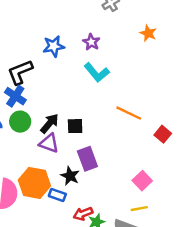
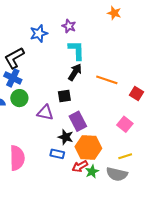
cyan L-shape: (97, 72) -> (76, 50), turned -135
black arrow: (49, 123) -> (75, 72), moved
pink square: (142, 181) -> (125, 124), moved
orange hexagon: (34, 183) -> (88, 148), moved

